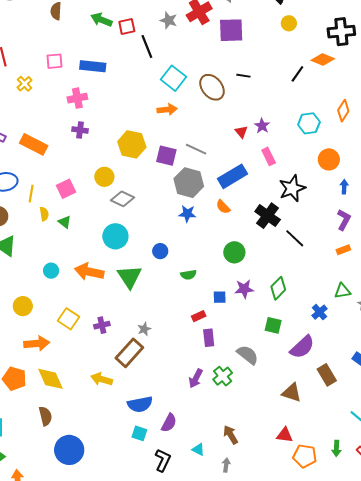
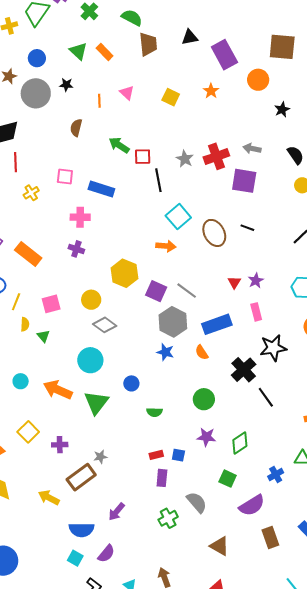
blue square: (220, 297) -> (178, 455), moved
purple arrow: (196, 378) -> (117, 512), moved
brown triangle: (292, 393) -> (220, 546), moved

